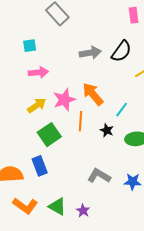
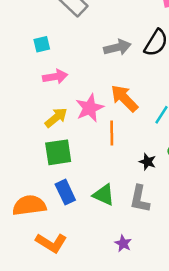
black star: (107, 130) -> (147, 162), moved
green square: (49, 135) -> (58, 152), moved, turned 30
gray L-shape: (99, 176) -> (140, 199), turned -105
green triangle: (57, 206) -> (104, 195), moved

